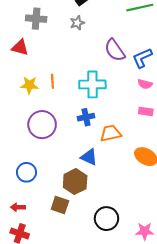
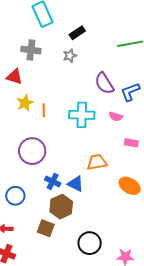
pink semicircle: (145, 84) -> (116, 117), moved
yellow star: (29, 85) -> (25, 103), moved, turned -30
blue cross: (86, 117) -> (53, 181), moved, turned 35

